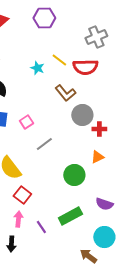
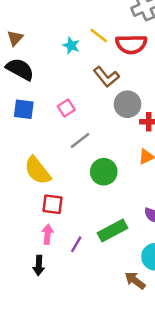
pink square: (26, 122) -> (66, 108), moved
green circle: (74, 175) -> (104, 172), moved
red square: (22, 195) -> (52, 204), turned -30
purple line: (41, 227) -> (76, 244), turned 64

